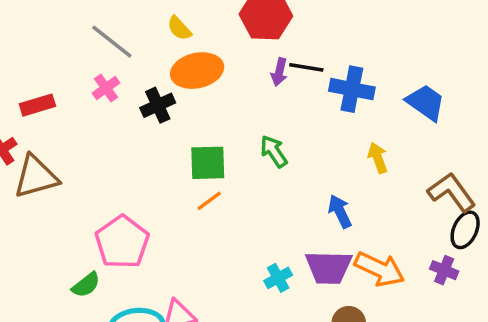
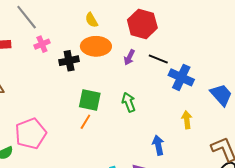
gray line: (112, 42) -> (27, 17), moved
purple arrow: (279, 72) -> (129, 57), moved
orange line: (209, 201) -> (85, 122), turned -35

